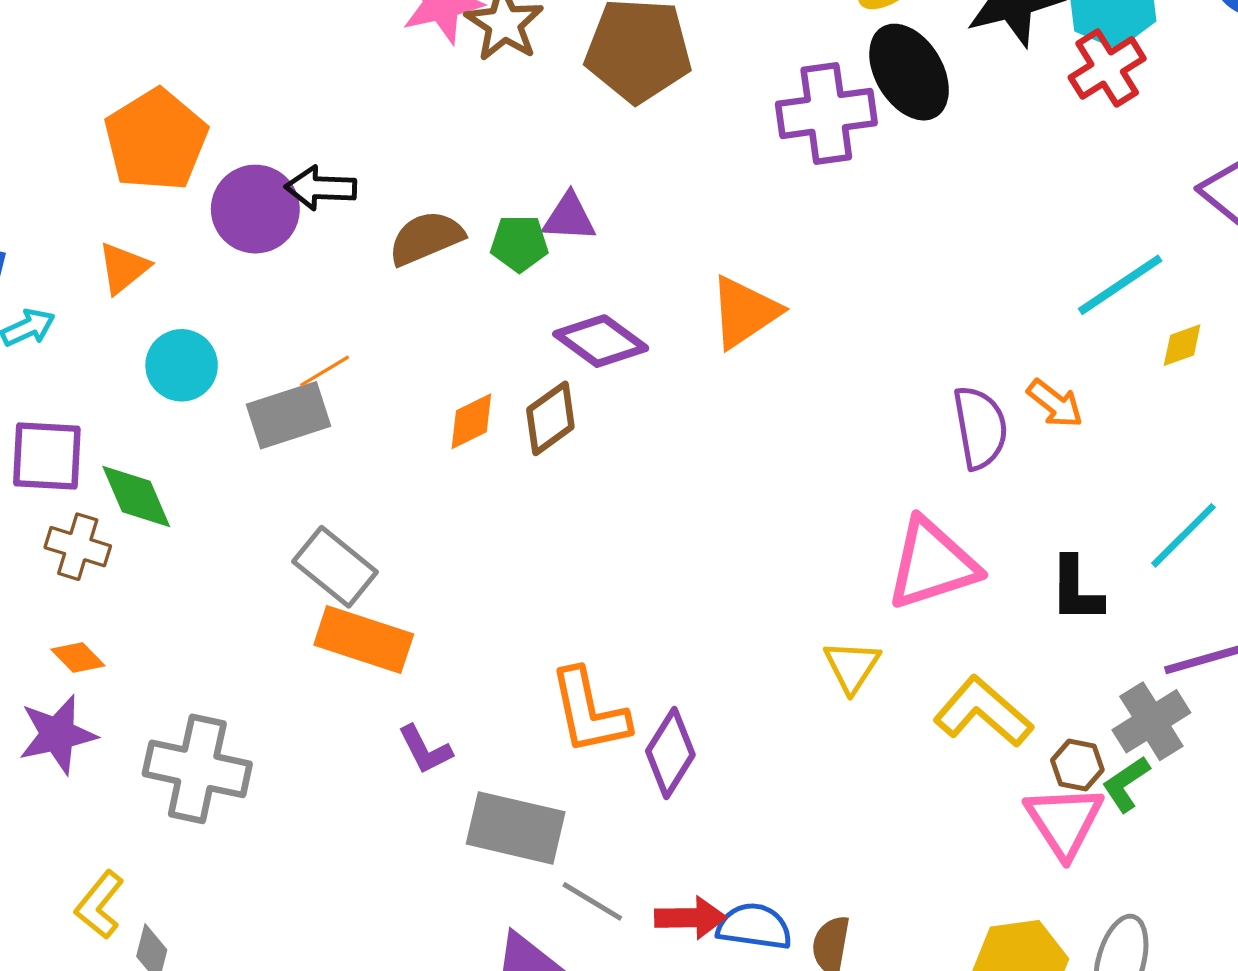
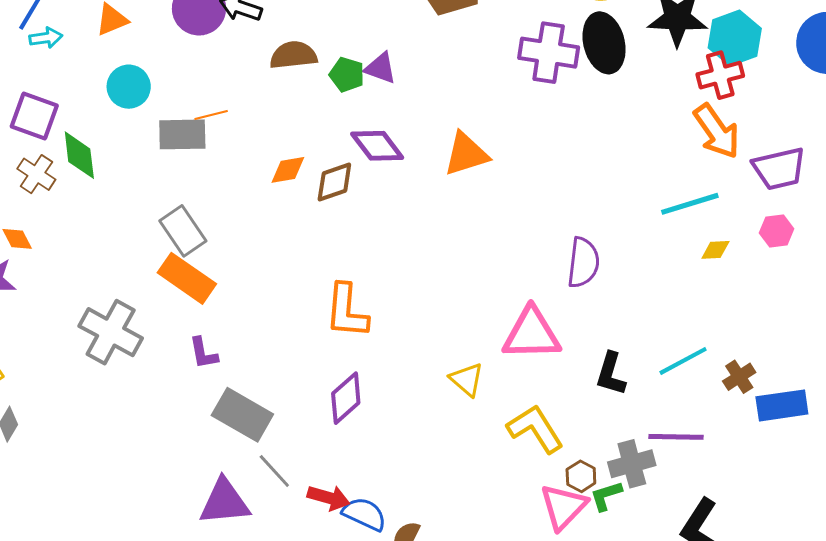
orange arrow: (1055, 404) -> (717, 131), moved, size x1.6
yellow triangle: (852, 666) -> (467, 379), turned -39
orange L-shape: (589, 712) -> (347, 311), moved
gray cross: (197, 769) -> (111, 332), moved

